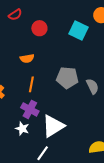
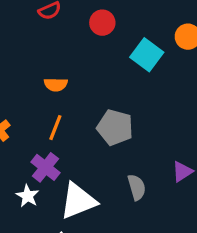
red circle: (39, 28) -> (102, 23), moved
gray semicircle: (92, 86) -> (137, 187), moved

